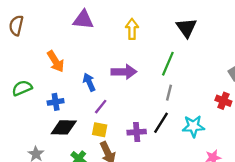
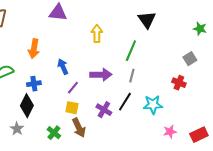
yellow arrow: (132, 29) -> (97, 34), moved
orange arrow: (56, 61) -> (34, 49), turned 42
purple arrow: (124, 72) -> (101, 75), moved
black diamond: (64, 127) -> (27, 106), moved, turned -65
purple cross: (137, 132) -> (104, 110), turned 35

